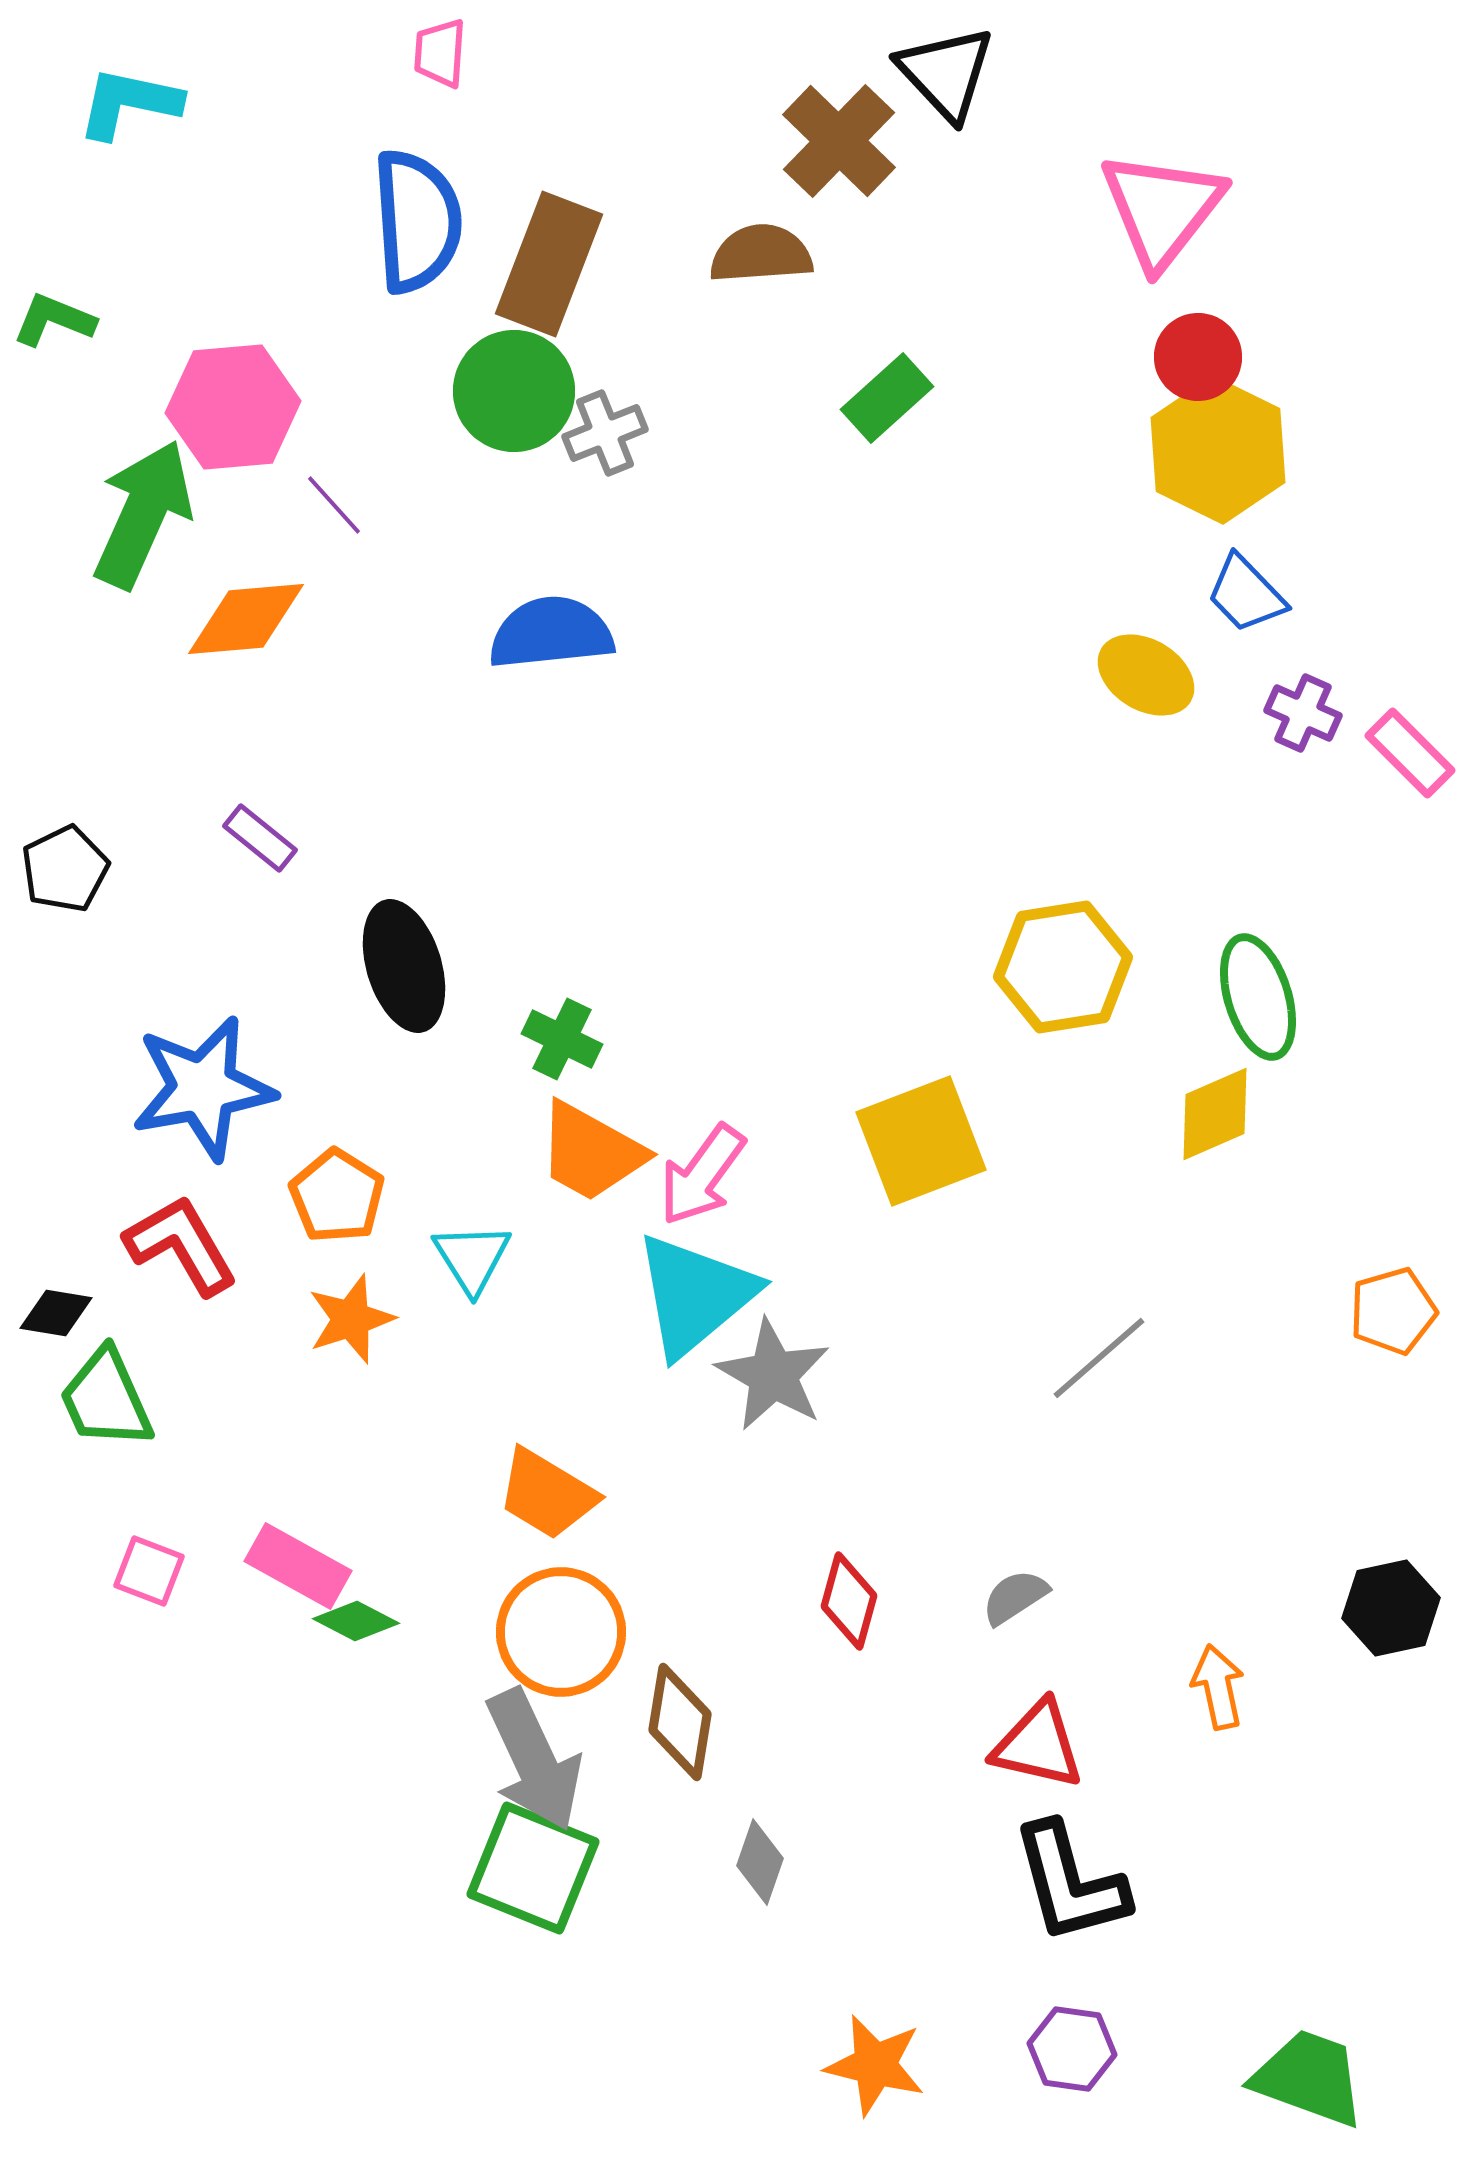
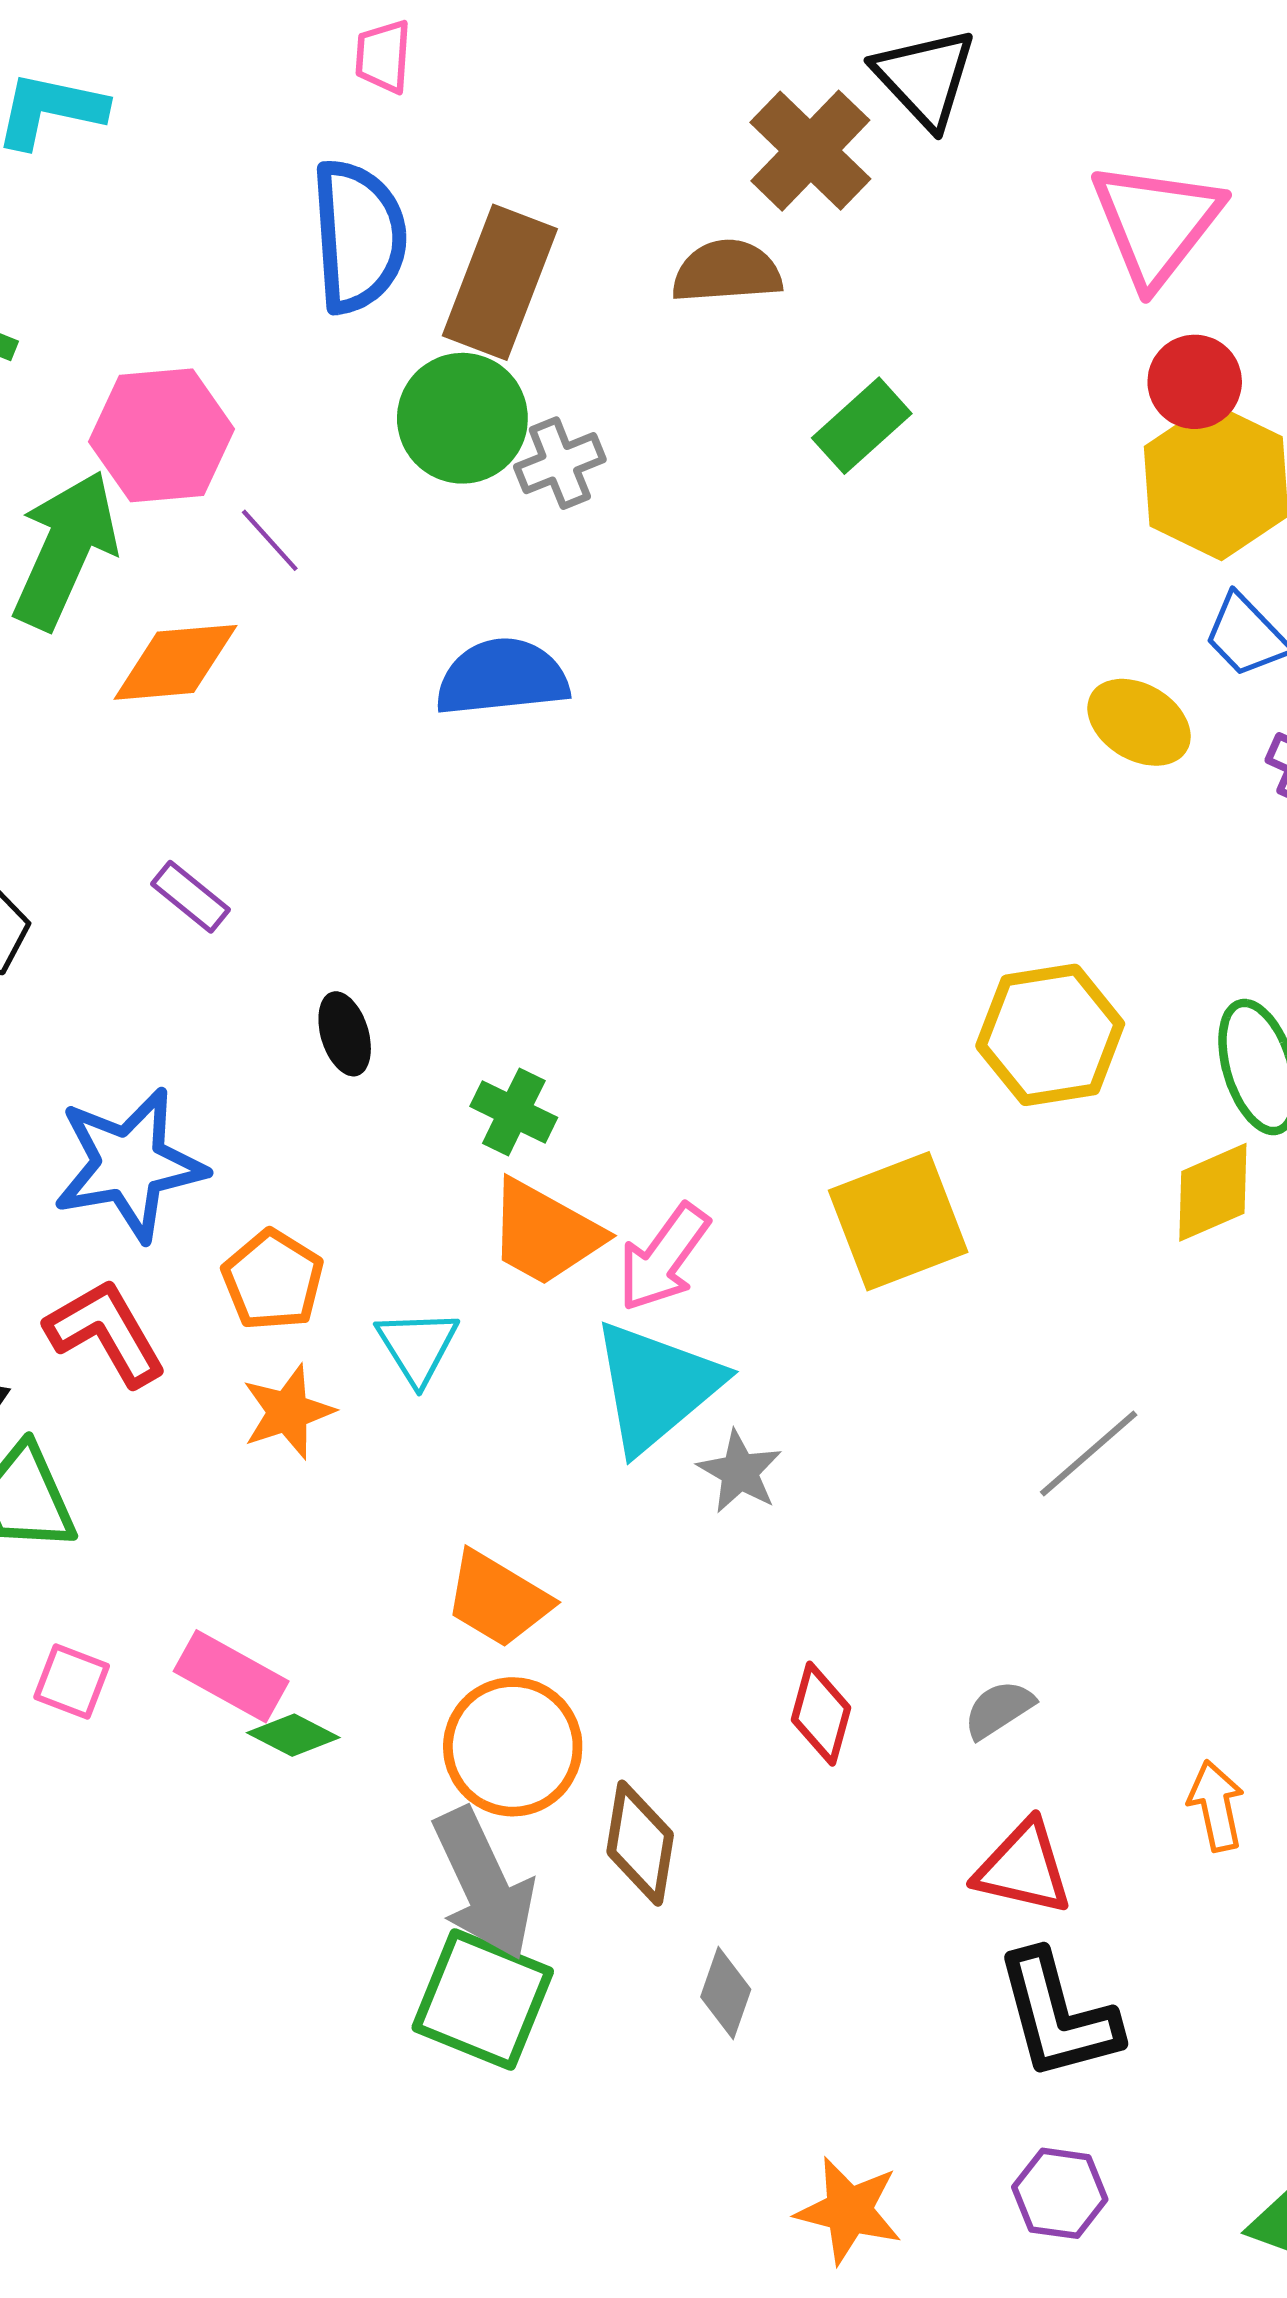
black ellipse: (404, 966) -> (345, 1034), size x0.6
gray star: (773, 1375) -> (740, 1472), size x0.7

